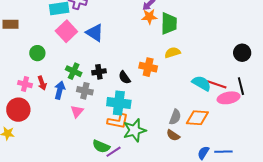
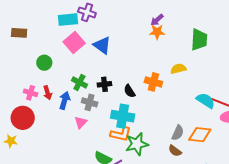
green trapezoid: (169, 24) -> (199, 40), moved

